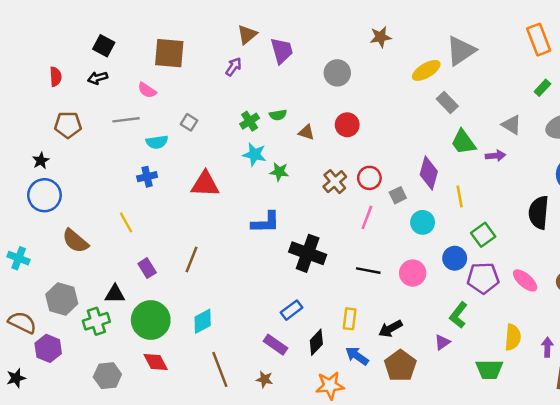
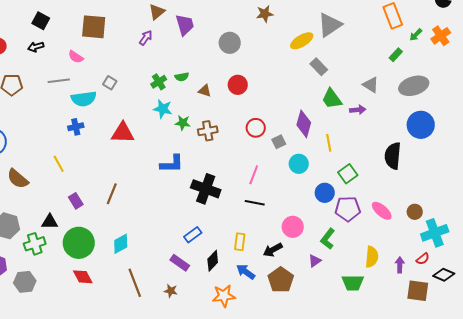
cyan semicircle: (157, 142) -> (84, 99), size x1.4
brown cross: (335, 182) -> (208, 131), moved, turned 30
pink line: (367, 217) -> (254, 175), moved
pink circle: (413, 273) -> (293, 227), moved
gray hexagon: (107, 376) -> (25, 282), moved

